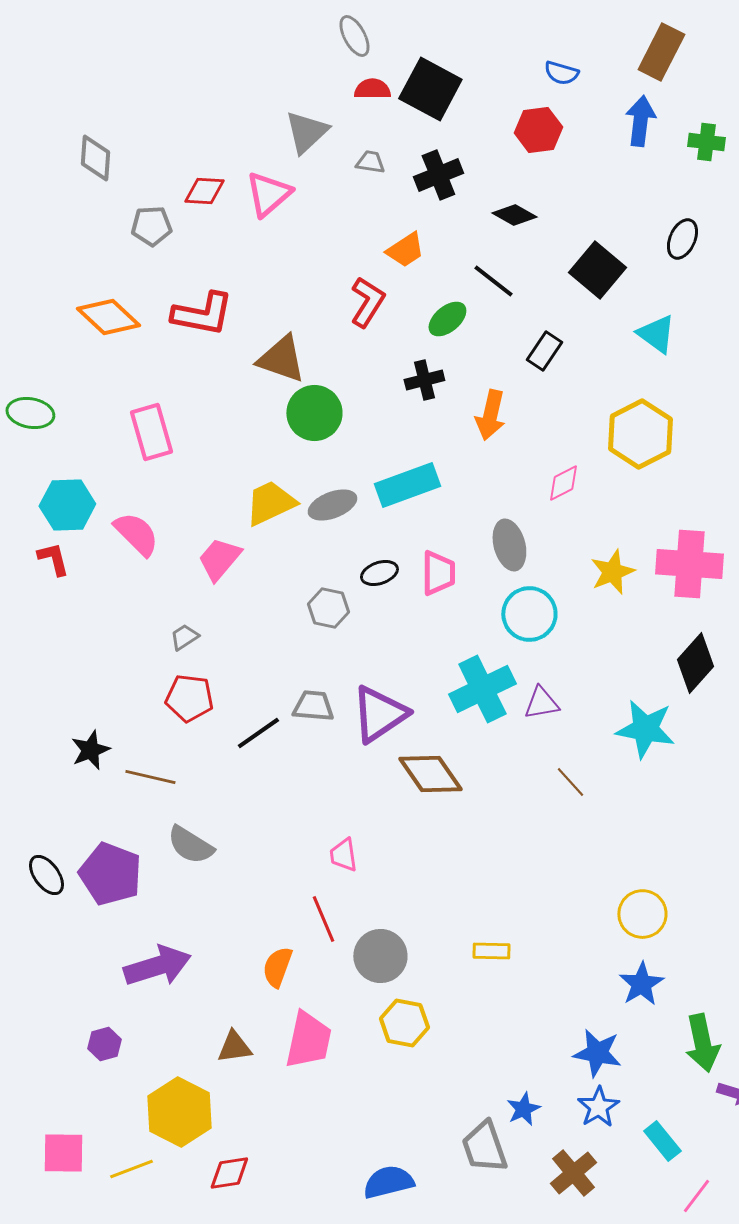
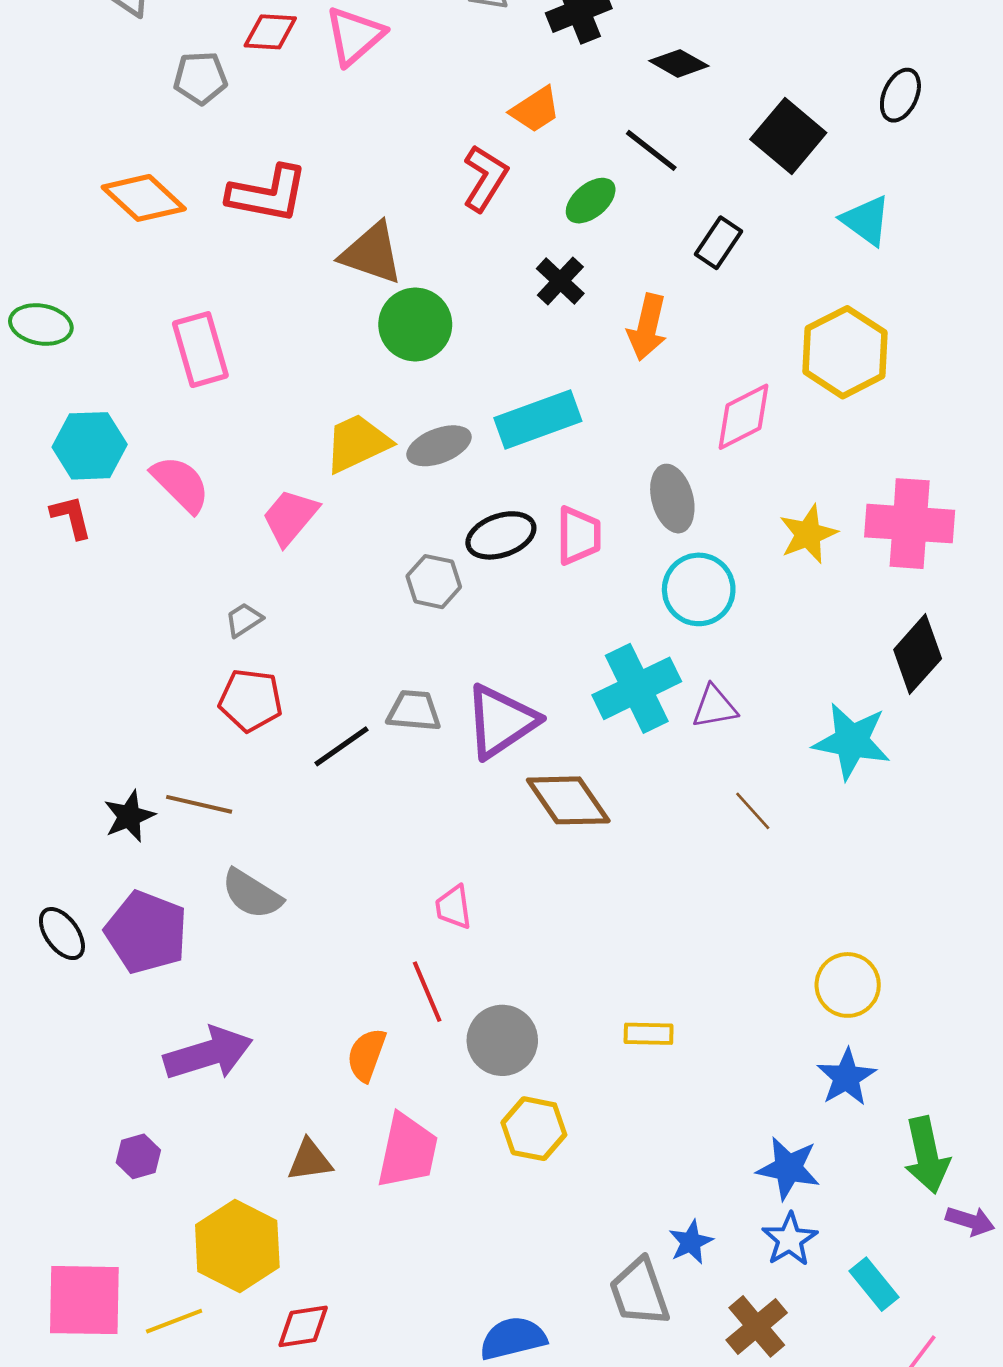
black cross: (424, 380) -> (560, 281), turned -33
pink diamond: (563, 483) -> (744, 417), size x1.4
black ellipse: (379, 573) -> (501, 535), size x1.4
black star: (90, 750) -> (129, 816), moved
pink square: (63, 1153) -> (84, 1300), size x1.4

